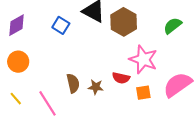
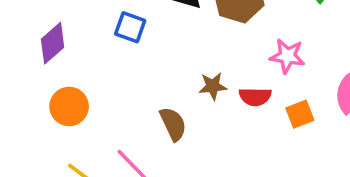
pink star: (143, 59) -> (287, 56), size x0.7
brown star: (96, 87) -> (213, 86), moved

